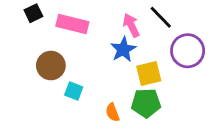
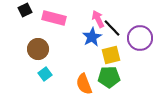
black line: (161, 17) -> (112, 28), moved
cyan square: (74, 91) -> (45, 74), moved, turned 32
orange semicircle: (113, 112) -> (84, 84), size x1.5

